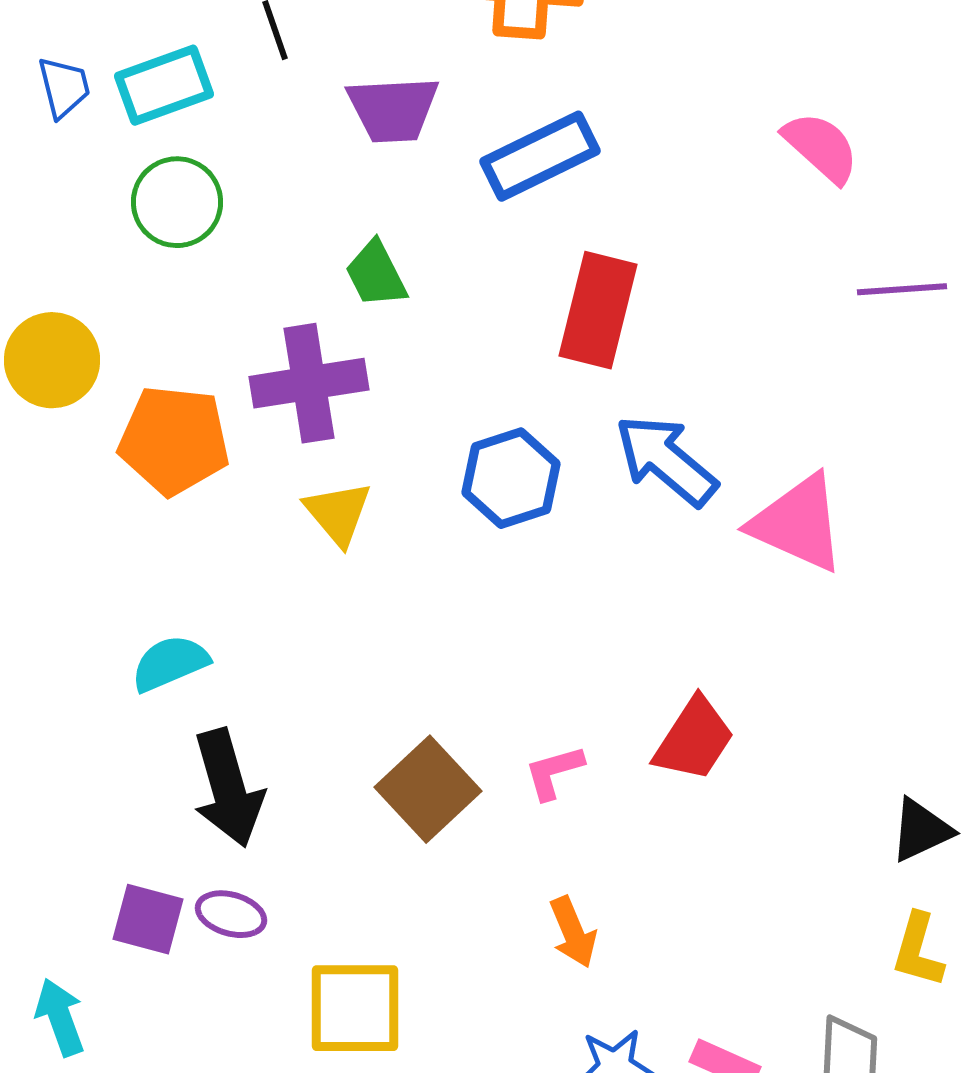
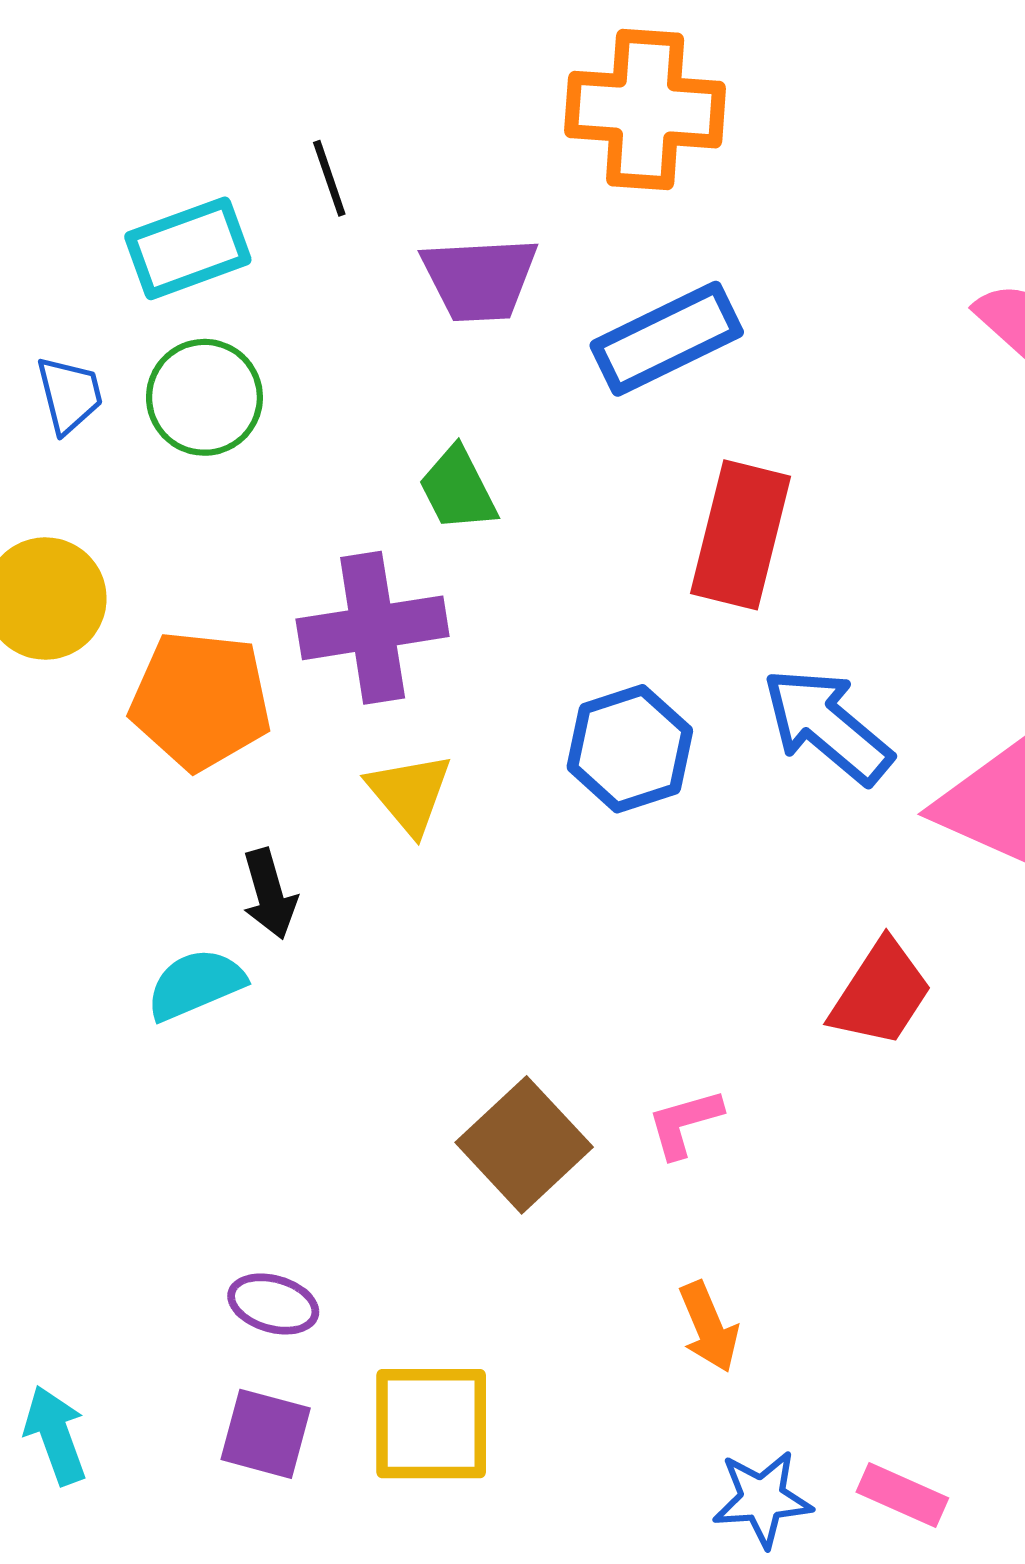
blue trapezoid: (64, 87) -> (70, 395), moved
red trapezoid: (694, 739) -> (881, 993), moved
black arrow: (228, 788) -> (269, 894), moved, size x0.6
purple square: (148, 919) -> (266, 1434), moved

